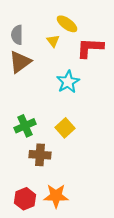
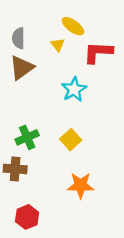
brown cross: (40, 155) -> (15, 169), moved
orange star: (56, 196) -> (81, 185), moved

